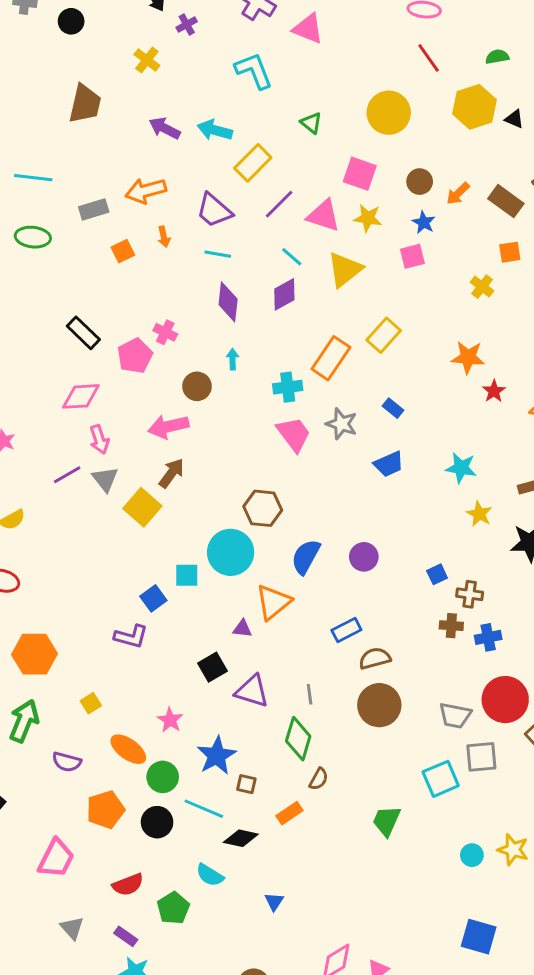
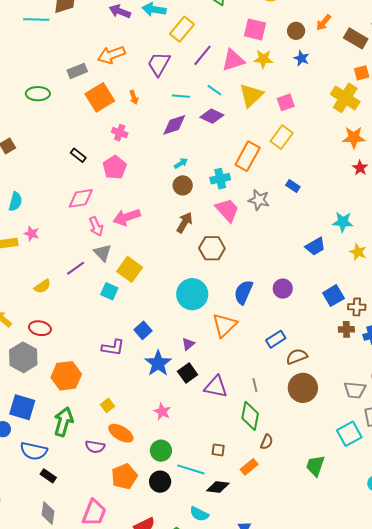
cyan line: (33, 178) -> (36, 19), moved
orange arrow: (458, 193) -> (324, 22), moved
purple trapezoid: (214, 210) -> (159, 64), turned 84
pink triangle: (323, 216) -> (233, 60), turned -30
orange arrow: (164, 237) -> (134, 97), moved
orange square: (123, 251) -> (100, 97), size x1.8
cyan line: (218, 254) -> (181, 96), moved
pink square: (412, 256) -> (286, 102), moved
yellow cross: (482, 287) -> (345, 98), size x1.8
purple diamond: (284, 294) -> (212, 116), turned 60
purple diamond: (228, 302) -> (174, 125), turned 72
pink cross: (165, 332) -> (120, 133), moved
black rectangle: (83, 333) -> (78, 155), size x0.7
orange star: (468, 357) -> (354, 137), moved
cyan arrow: (233, 359) -> (181, 163), turned 64
brown circle: (197, 386) -> (183, 185), moved
pink arrow: (168, 427) -> (127, 217), moved
blue trapezoid: (389, 464) -> (315, 246), moved
brown arrow: (172, 473) -> (184, 223), moved
purple line: (67, 475) -> (76, 268), moved
brown hexagon: (263, 508) -> (212, 248), moved
blue square: (437, 574) -> (333, 296), size x1.5
cyan square: (187, 575) -> (109, 291), moved, turned 30
purple triangle: (242, 629) -> (188, 344), moved, turned -40
purple L-shape: (131, 636) -> (113, 348), moved
orange ellipse: (128, 749) -> (121, 433), moved
blue star: (217, 756) -> (158, 363), moved

